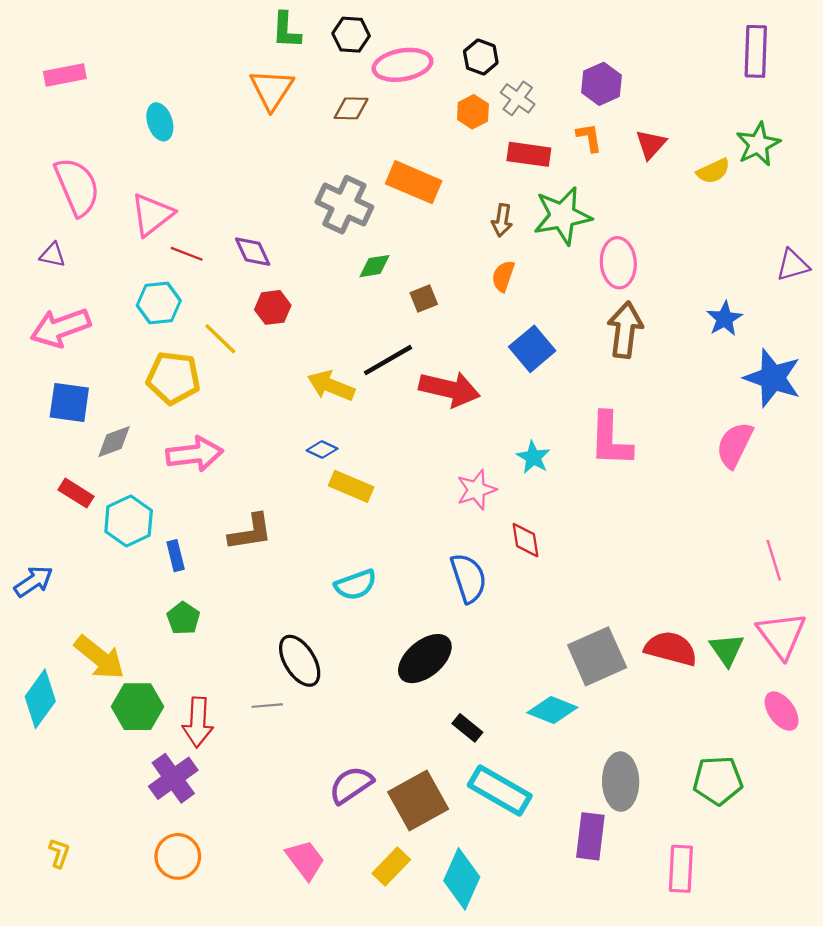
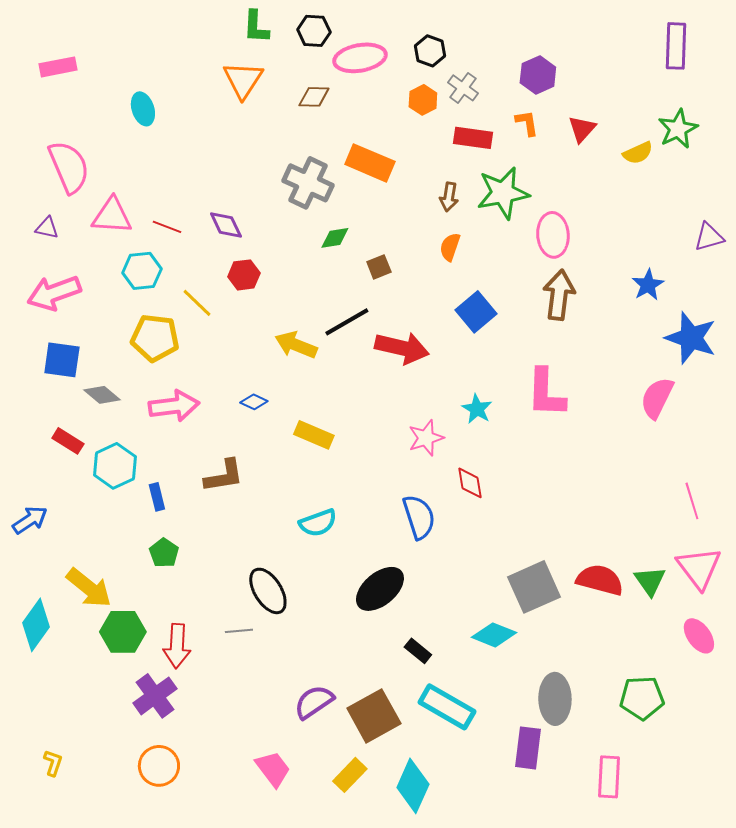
pink triangle: (152, 215) -> (112, 216), moved, turned 42
gray diamond: (114, 442) -> (102, 395), turned 60
blue diamond: (322, 449) -> (254, 402), moved

